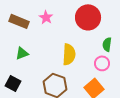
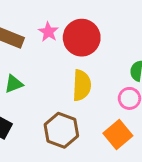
red circle: (88, 17) -> (82, 38), moved

